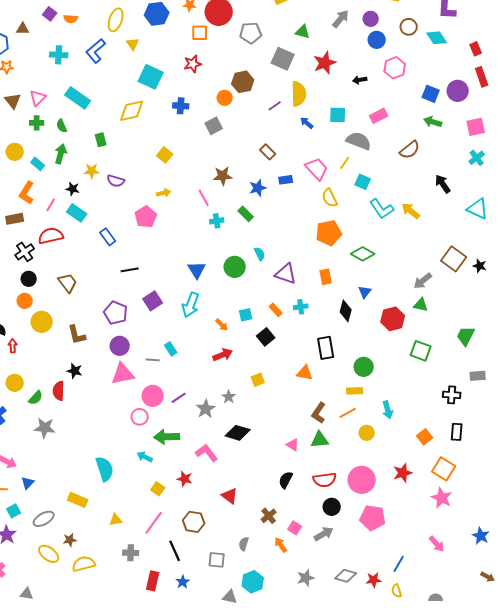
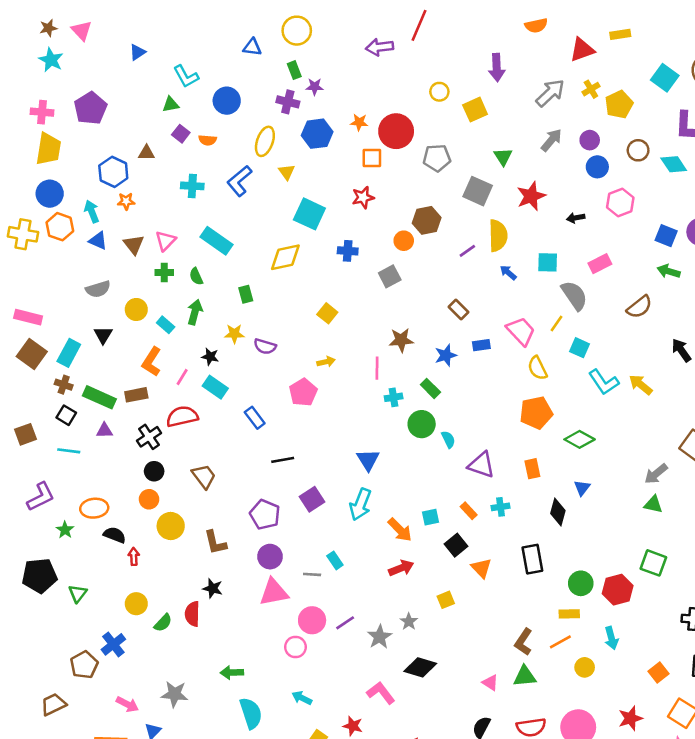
green triangle: (303, 32) -> (503, 157), turned 42
gray semicircle: (359, 141) -> (574, 295), turned 35
pink line: (204, 198) -> (377, 368), turned 30
green circle: (235, 267) -> (422, 424), moved
red hexagon: (393, 319) -> (618, 590), moved
orange arrow: (222, 325) -> (400, 530), size x1.5
orange triangle: (305, 373) -> (481, 568), moved, turned 36
gray star: (45, 428) -> (174, 694), moved
green arrow: (167, 437) -> (232, 672), moved, size x0.7

